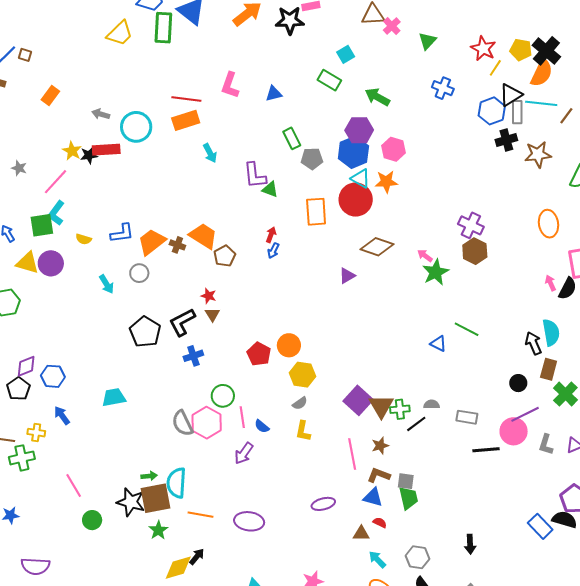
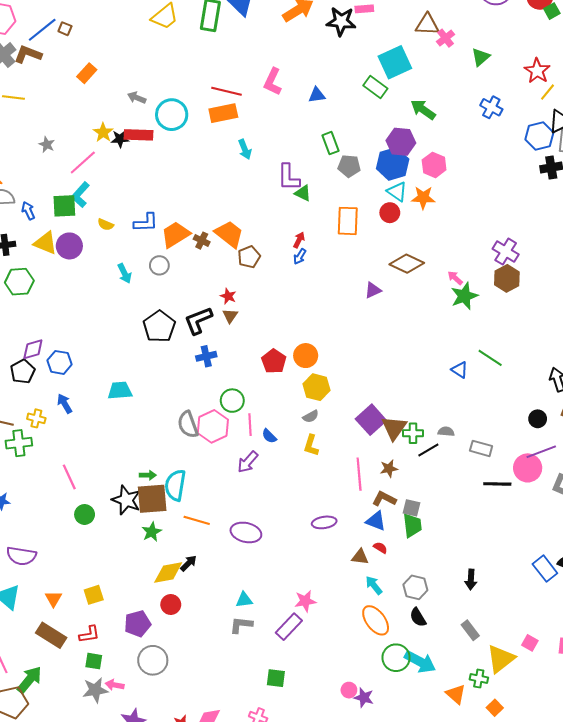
cyan square: (346, 54) -> (395, 62), size x1.8
red circle: (356, 200) -> (390, 213), size x0.6

